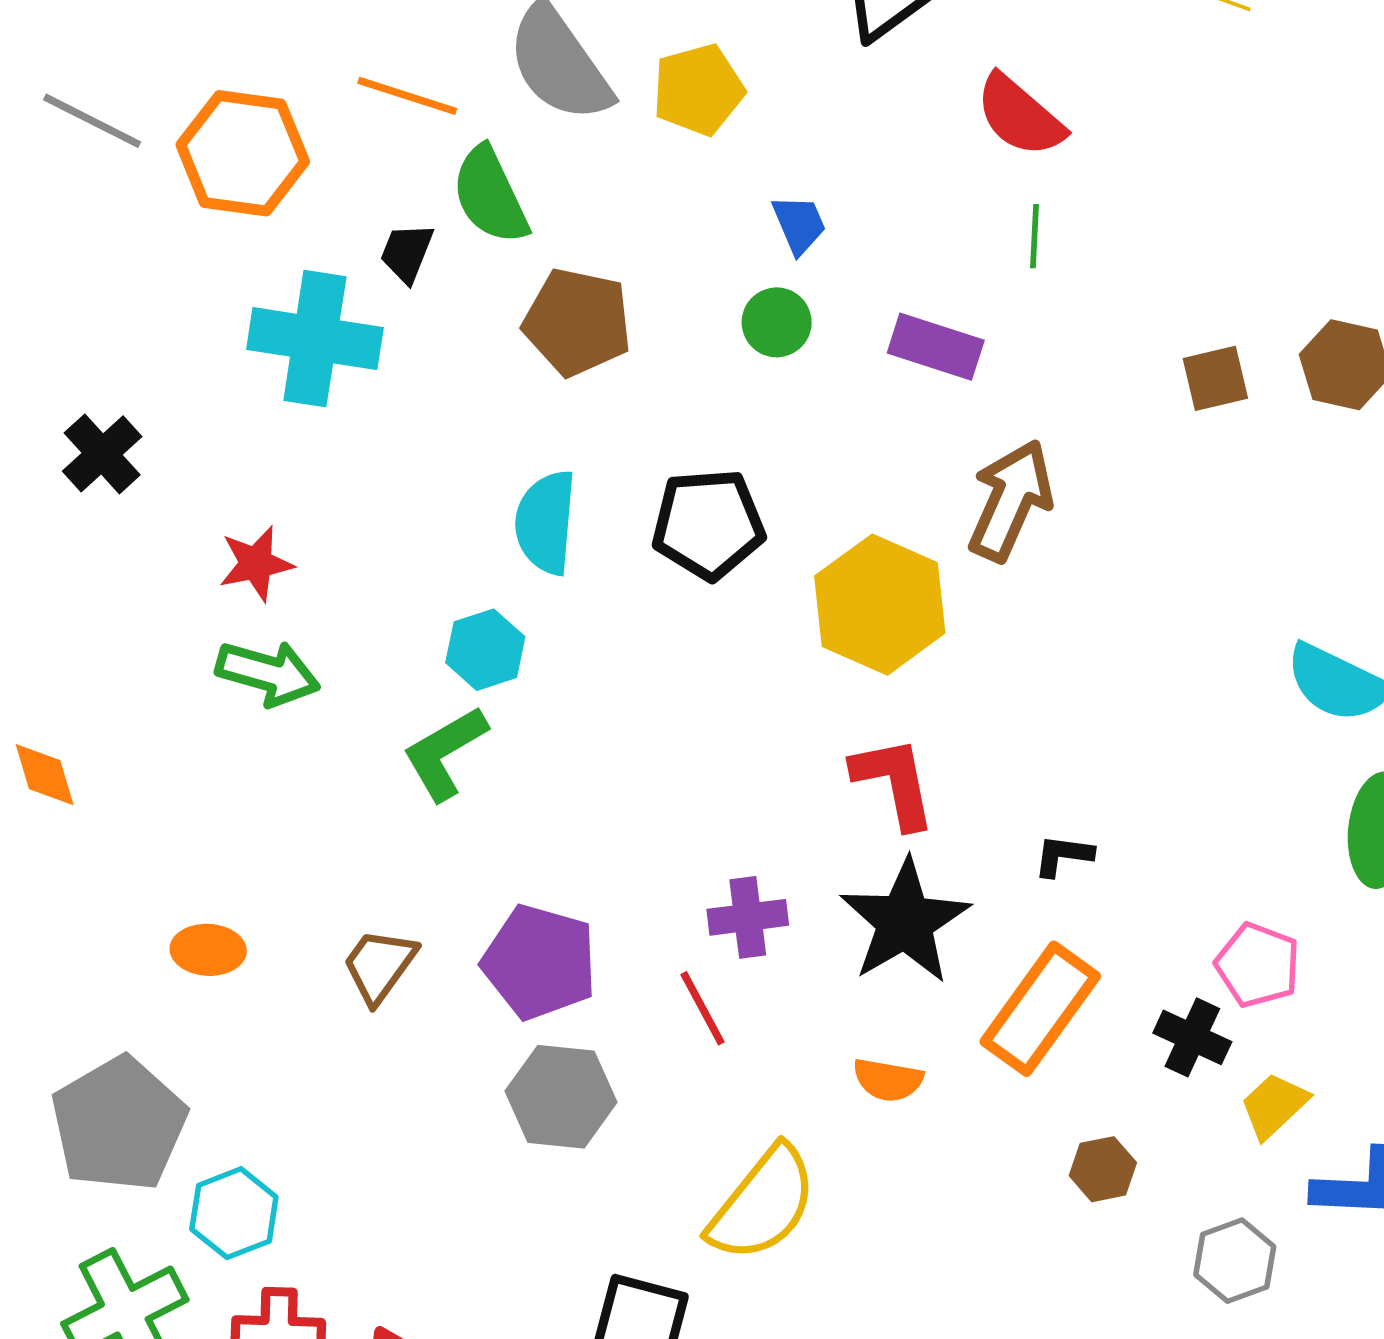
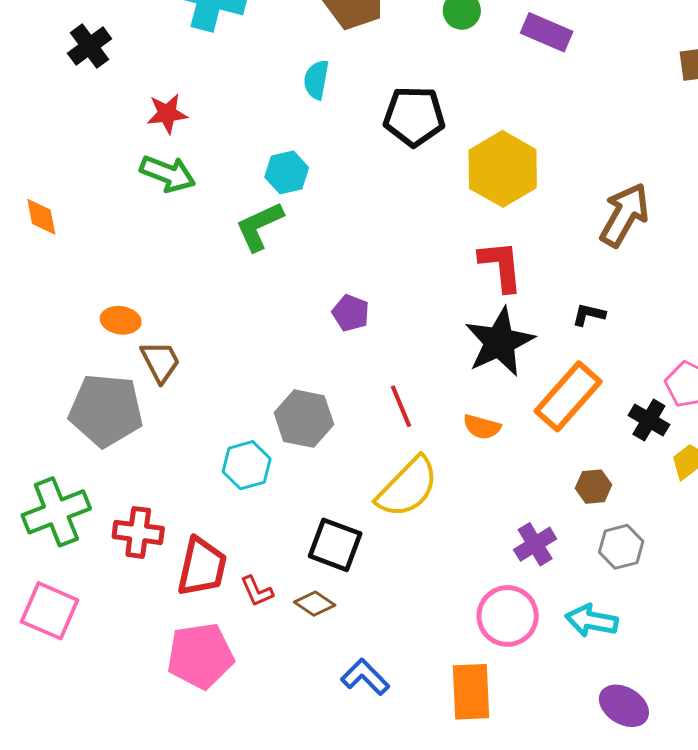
brown arrow: (1011, 500) -> (624, 215), moved
cyan semicircle: (546, 522) -> (316, 80), moved, size x0.7
purple cross: (748, 917) -> (535, 544), moved, turned -30
purple pentagon: (540, 962) -> (351, 313), moved, size x0.6
brown trapezoid: (379, 966) -> (160, 362), moved, turned 111
red line: (702, 1008) -> (401, 406), moved
gray pentagon: (119, 1124) -> (106, 410), moved, turned 30
cyan hexagon: (234, 1213) -> (247, 465), moved
gray hexagon: (1235, 1261) -> (621, 547), moved

